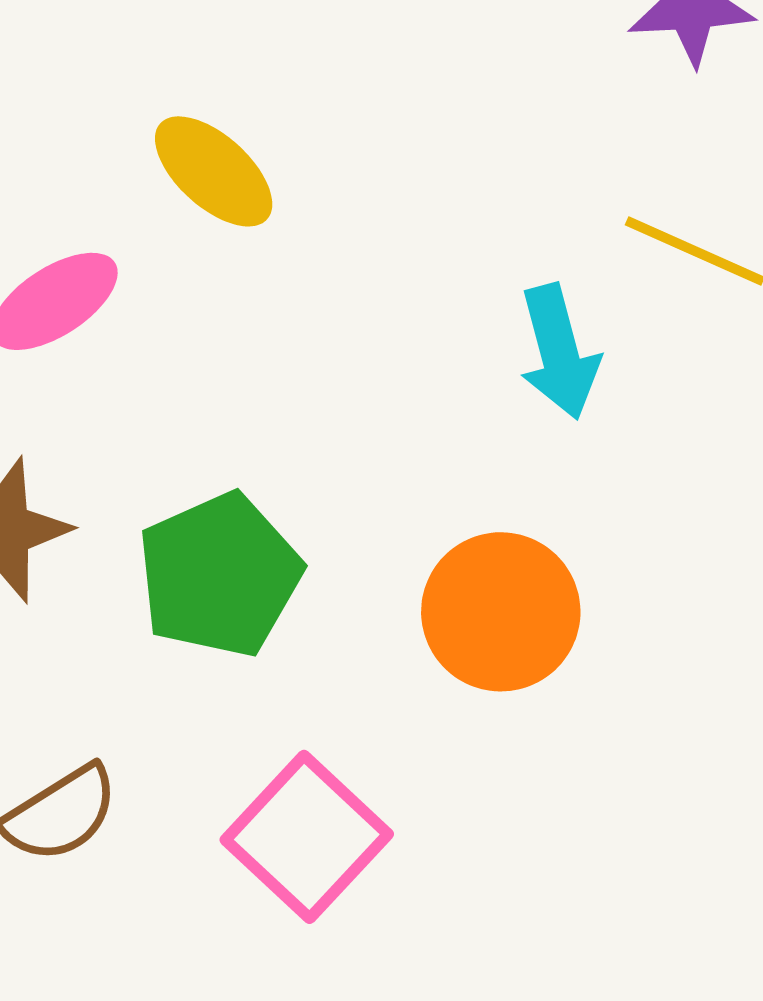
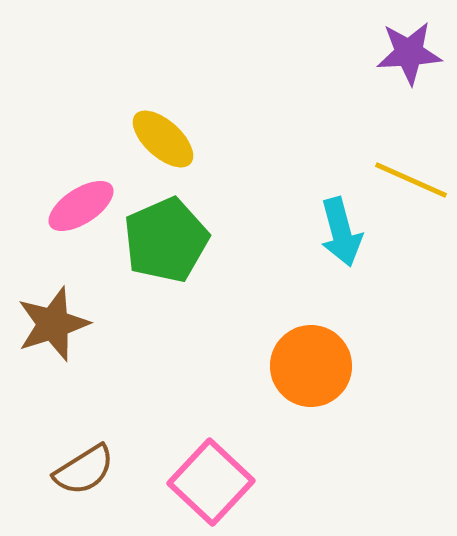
green pentagon: (219, 575) -> (166, 240), moved

